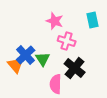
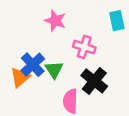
pink star: (55, 21) -> (55, 21), moved
orange triangle: (16, 65) -> (20, 77), turned 30

